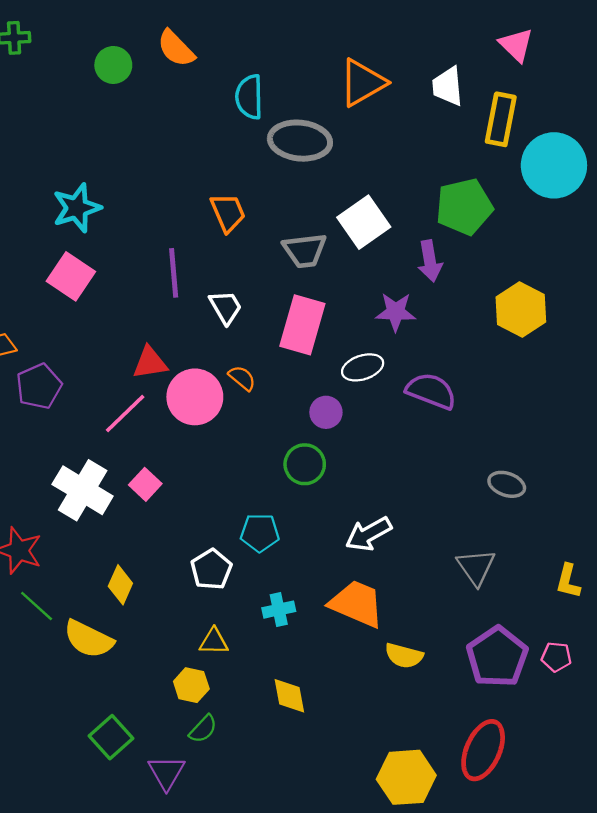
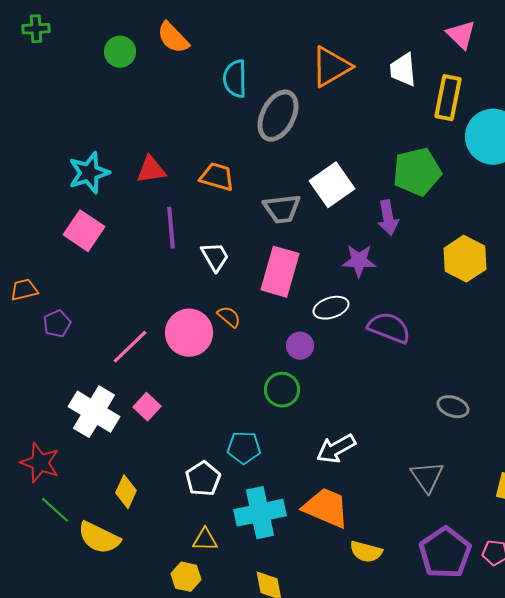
gray ellipse: (300, 141) -> (278, 116), turned -69
orange trapezoid: (228, 213) -> (217, 177), turned -51
red triangle: (150, 363) -> (151, 170), moved
purple pentagon: (39, 386) -> (57, 324), size x0.7
cyan cross: (279, 610) -> (260, 513), size x1.8

